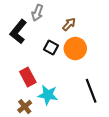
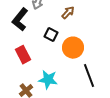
orange circle: (75, 49) -> (73, 48), moved
red rectangle: (28, 77) -> (23, 55), moved

